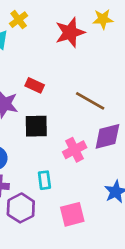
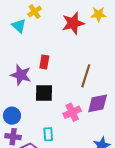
red rectangle: (35, 85) -> (44, 62), turned 72
brown line: (90, 101) -> (86, 76), turned 75

